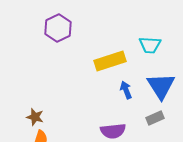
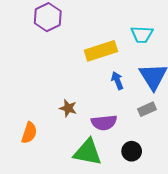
brown star: (35, 117) -> (68, 108), moved

